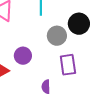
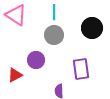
gray circle: (57, 36) -> (54, 35), moved

